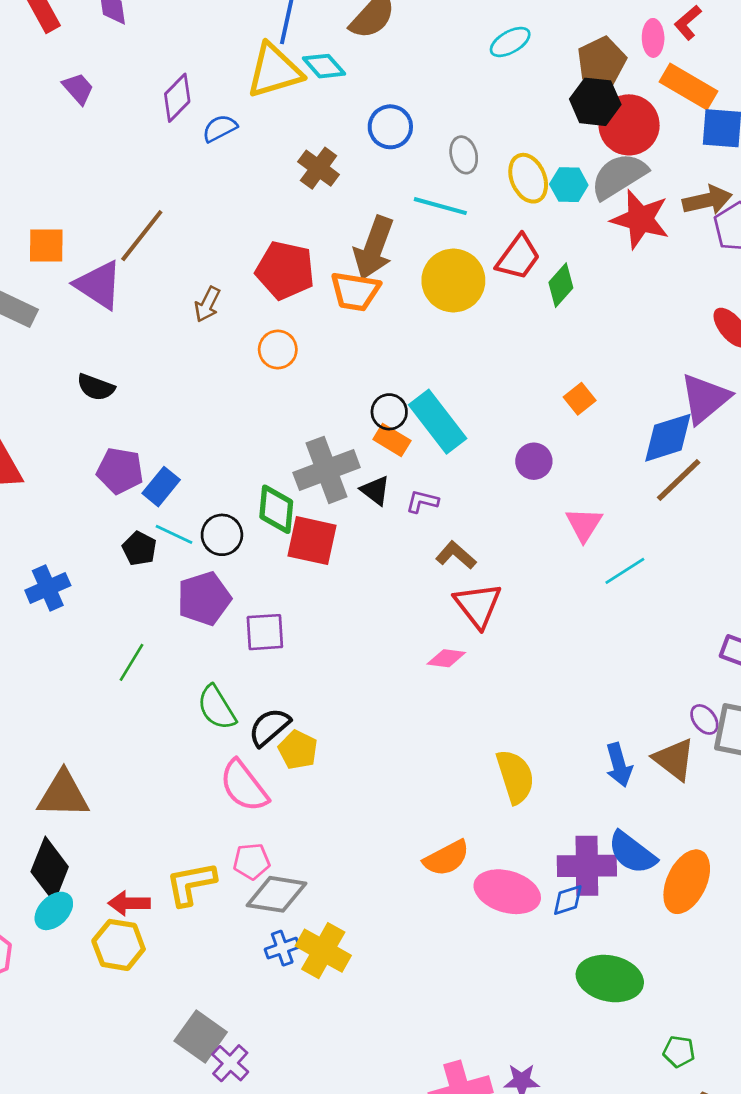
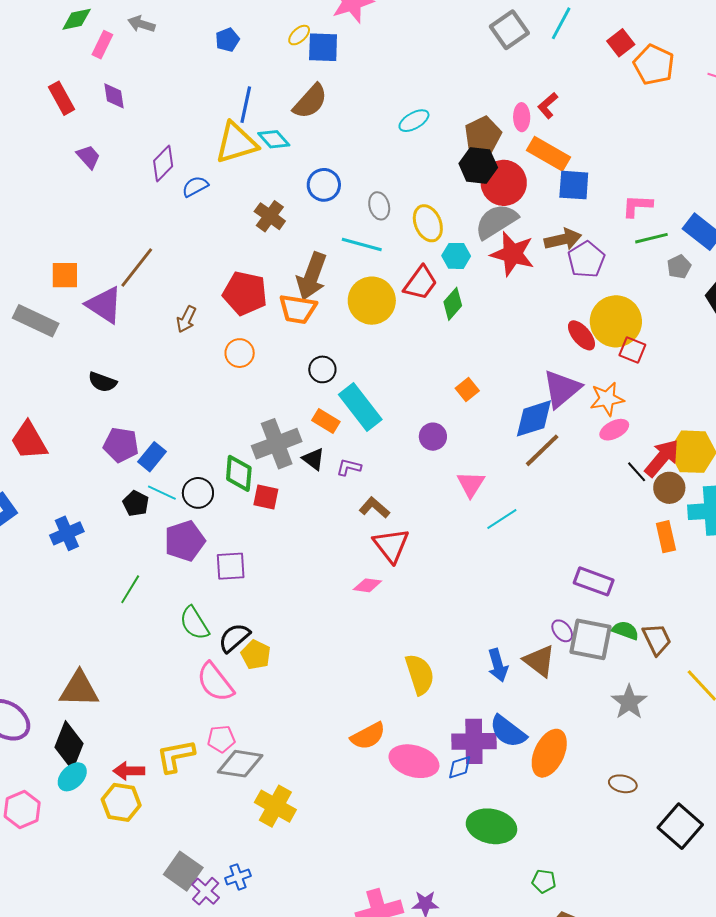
cyan hexagon: (569, 185) -> (456, 256), moved
black circle: (389, 412) -> (322, 369), moved
red square: (312, 541) -> (266, 497), size x0.7
blue cross: (282, 948) -> (238, 877), moved

